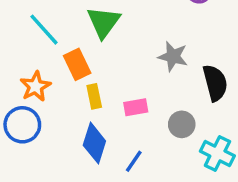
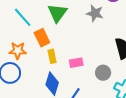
gray star: (173, 56) -> (95, 13), moved
orange star: (35, 86) -> (18, 51), turned 30

